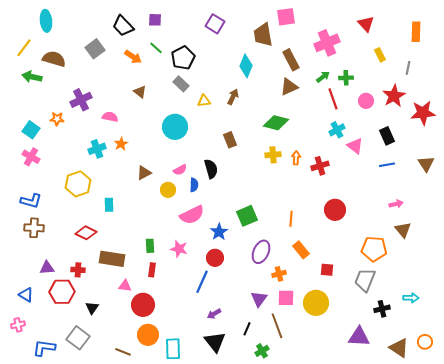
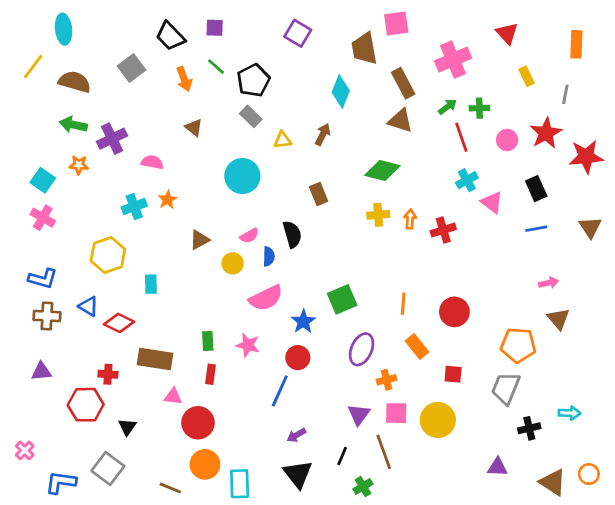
orange arrow: (133, 57) -> (184, 79), turned 36
green arrow: (32, 77) -> (73, 125), moved
brown triangle: (289, 87) -> (400, 121), turned 42
red circle: (335, 210) -> (454, 312), moved
purple triangle: (47, 268) -> (41, 371), moved
blue triangle: (26, 295) -> (88, 306), moved
pink cross: (18, 325) -> (25, 450), turned -32
purple triangle: (359, 337) -> (497, 467), size x0.7

